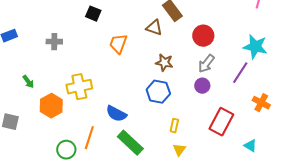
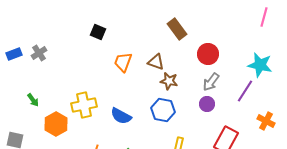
brown triangle: (154, 28) -> (156, 62), moved
gray cross: (54, 42) -> (39, 53), moved, turned -35
blue semicircle: (116, 114) -> (121, 116), moved

